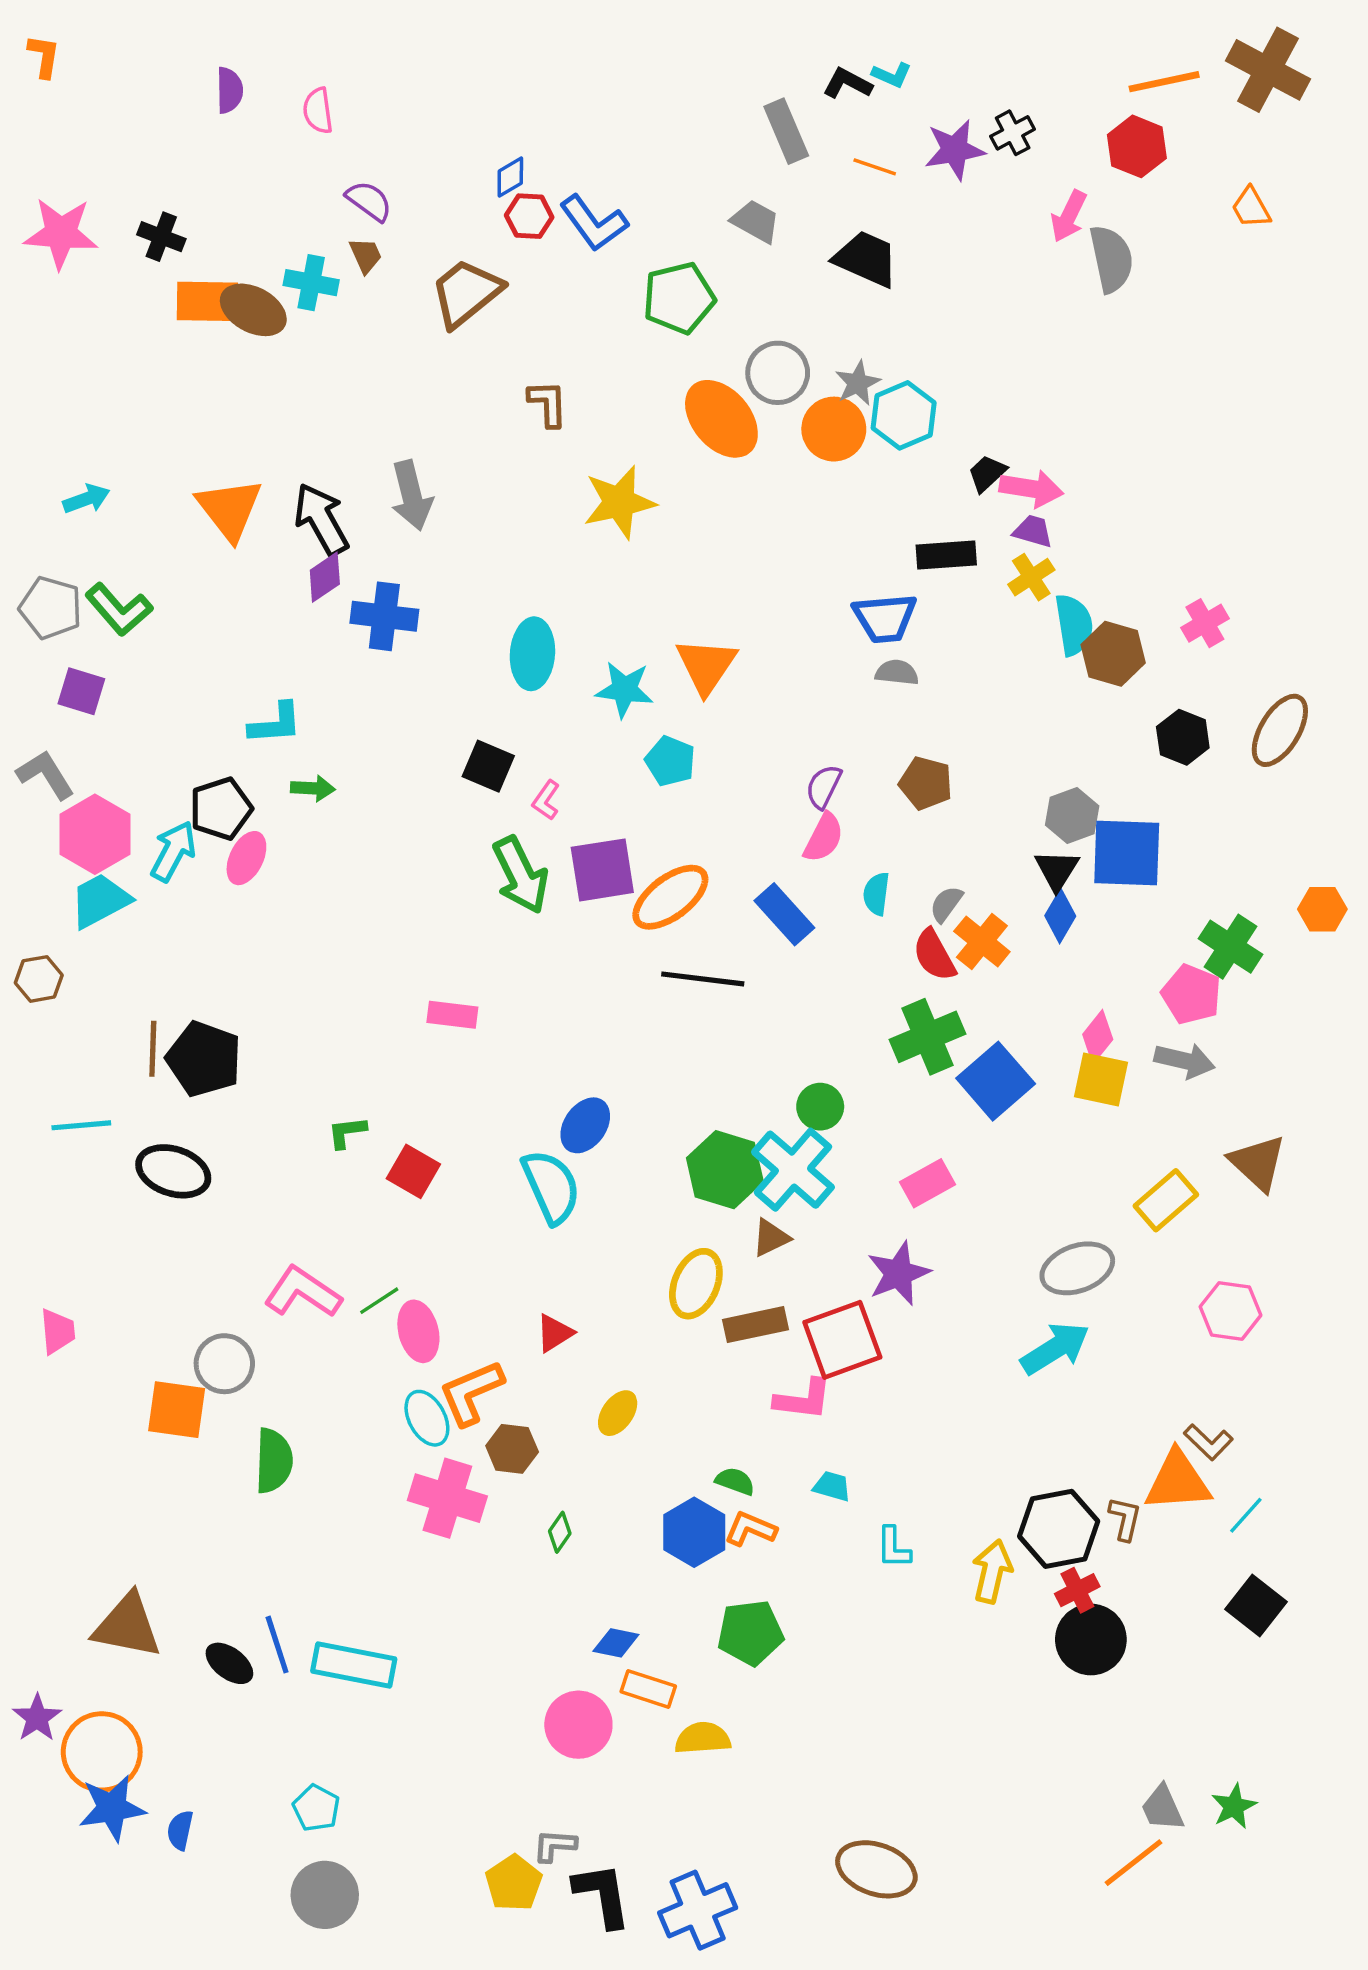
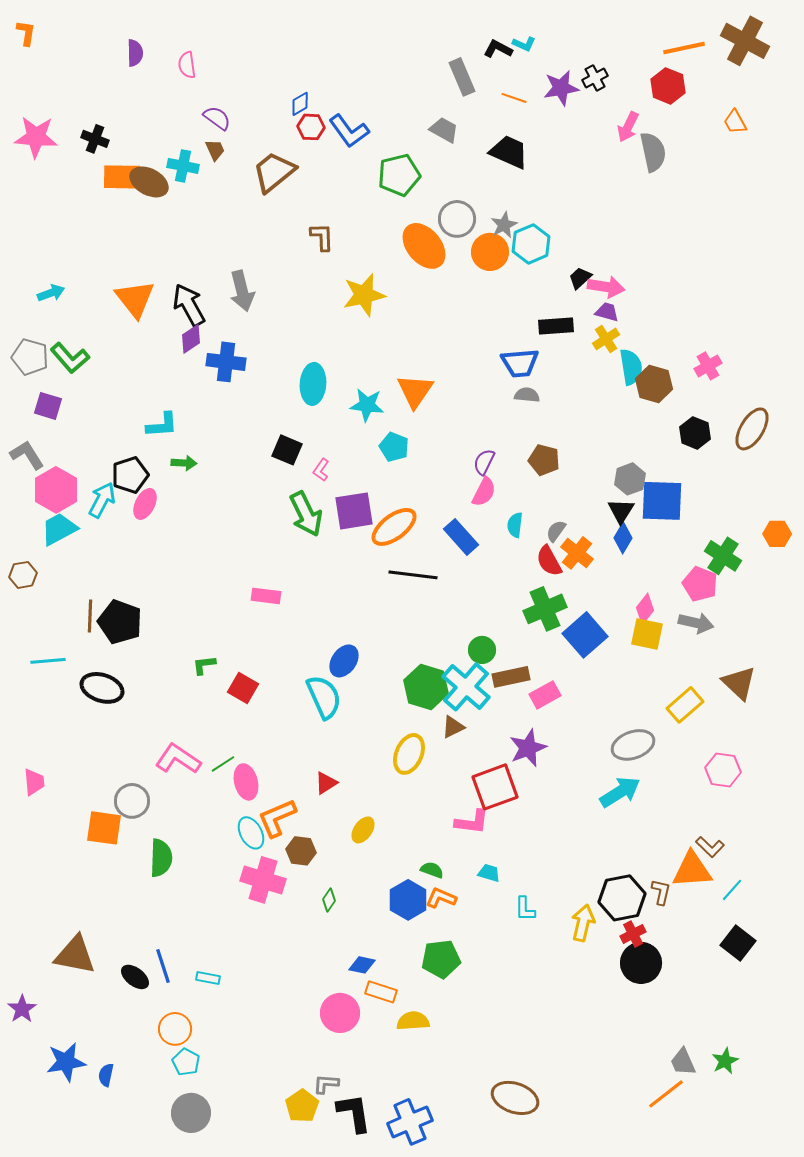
brown rectangle: (756, 1325) -> (511, 677), moved
cyan rectangle: (354, 1665) -> (208, 978), size x0.5
orange circle: (102, 1752) -> (175, 1029), moved, size x0.7

